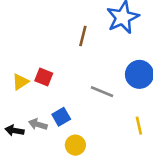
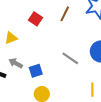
red square: (44, 77) -> (36, 19), moved
gray arrow: (38, 124) -> (16, 63), moved

